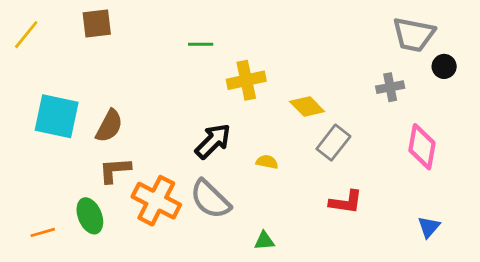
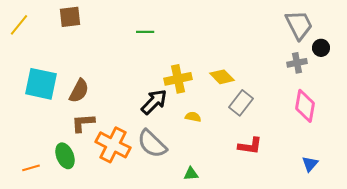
gray trapezoid: (414, 35) -> (299, 25), turned -128
yellow cross: (246, 80) -> (178, 79), moved
gray cross: (390, 87) -> (297, 63), moved

